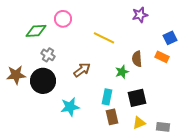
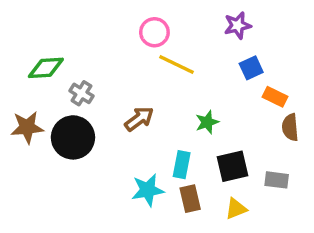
pink circle: (63, 19) -> (154, 32), moved
green diamond: (36, 31) -> (46, 68), moved
blue square: (170, 38) -> (251, 68), moved
brown semicircle: (137, 59) -> (290, 127), moved
cyan star: (70, 107) -> (148, 190), moved
gray rectangle: (163, 127) -> (277, 180), moved

